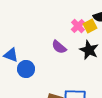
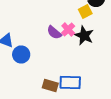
pink cross: (78, 26) -> (68, 30), moved

